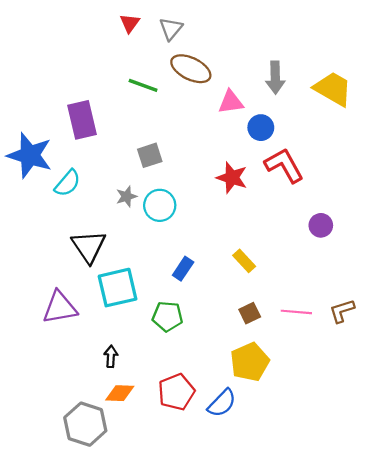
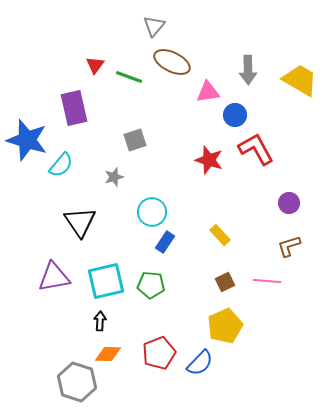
red triangle: (130, 23) -> (95, 65), moved
cyan circle: (160, 205) -> (152, 212), moved
cyan square: (118, 288) -> (106, 281), moved
brown L-shape: (342, 311) -> (289, 246), moved

